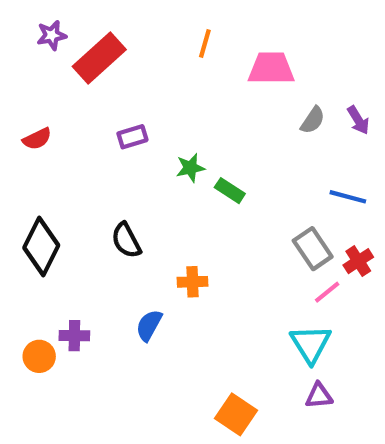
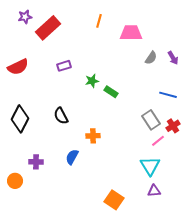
red semicircle: (37, 139) -> (18, 67), size x1.5
orange circle: (39, 356) -> (15, 181), moved

